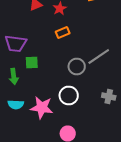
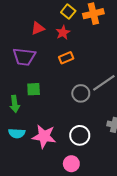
purple trapezoid: (16, 44) -> (24, 57), moved
white circle: (69, 96) -> (80, 135), moved

